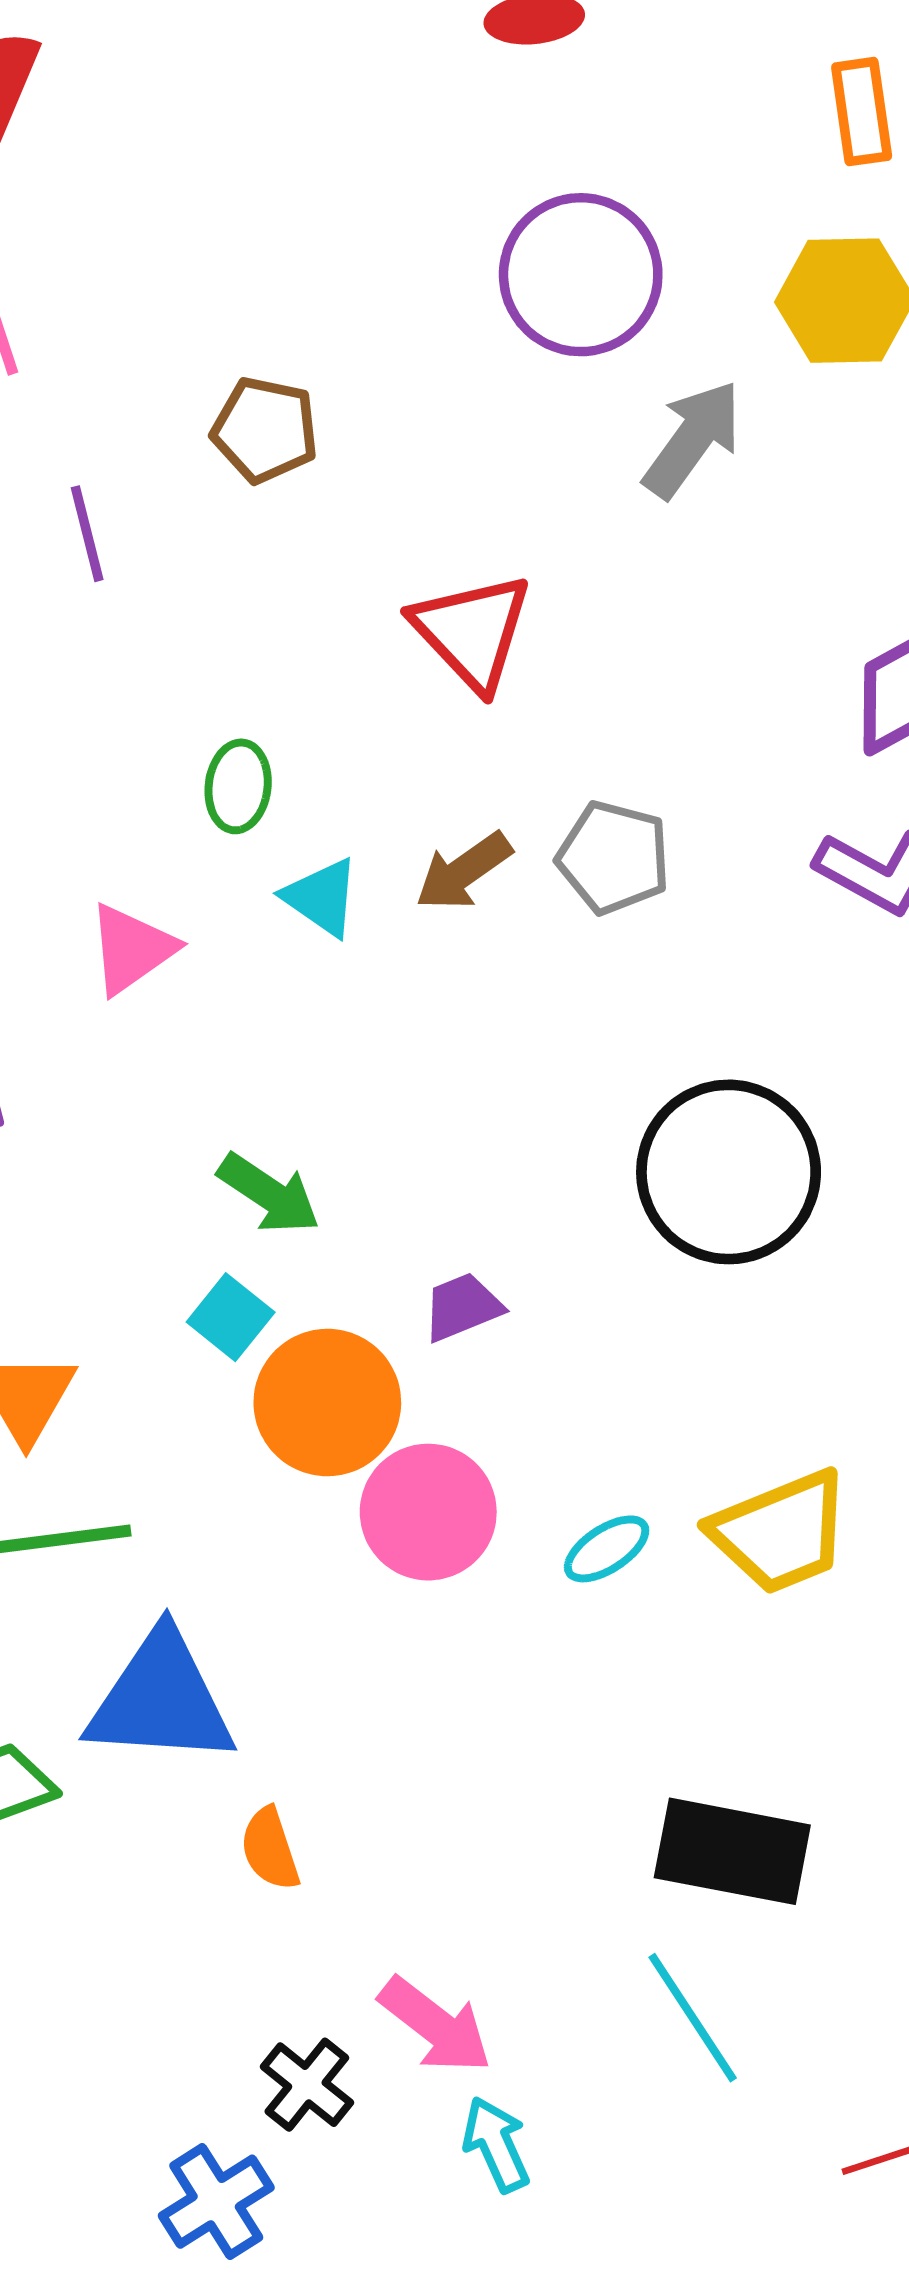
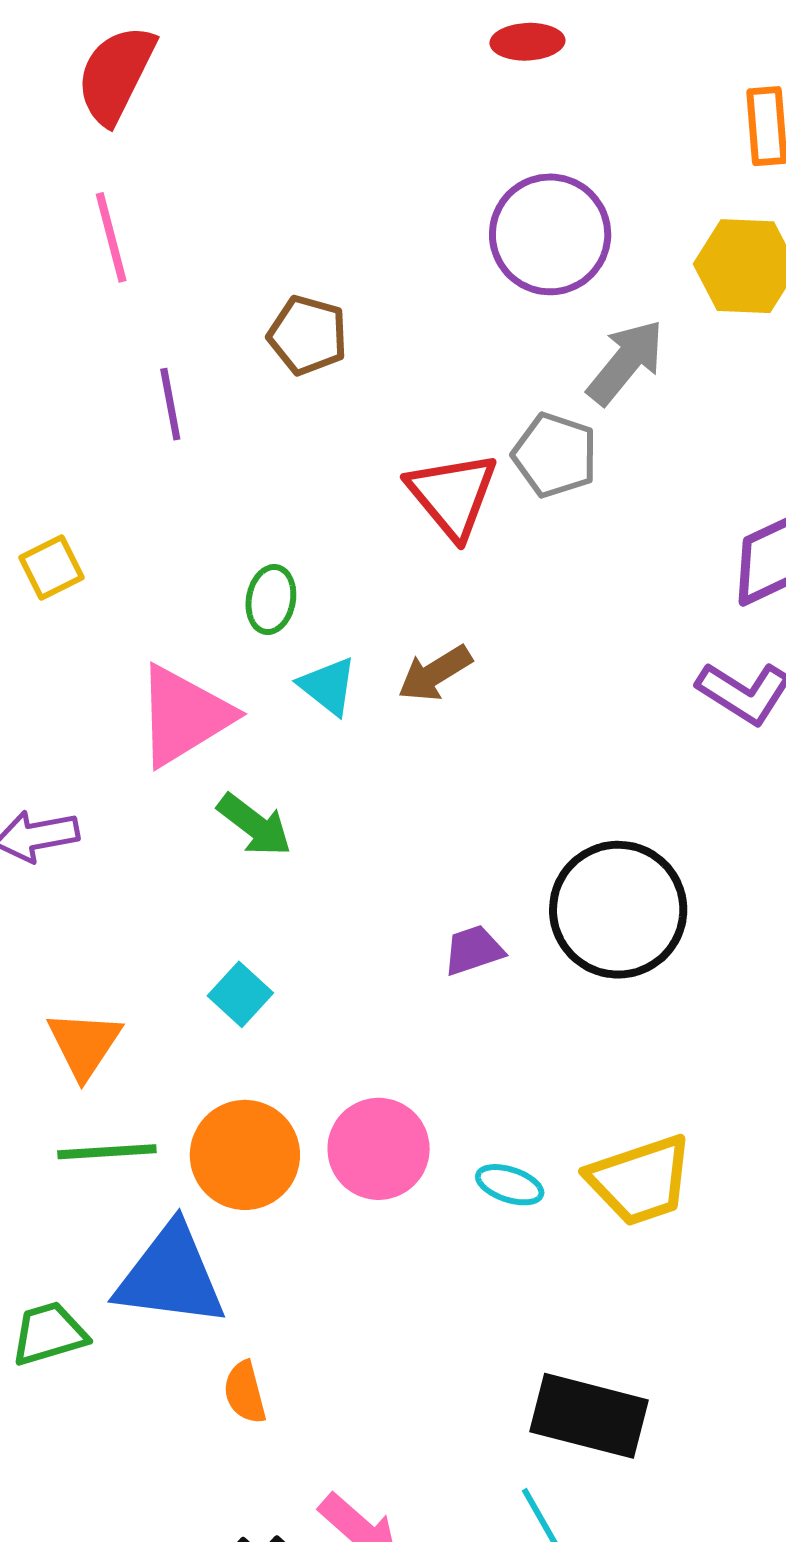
gray pentagon: (614, 857) -> (555, 455), moved
pink triangle: (131, 949) -> (184, 716), size x1.5
green arrow: (269, 1194) -> (255, 825), moved
purple trapezoid: (462, 1307) -> (473, 950), moved
orange circle: (327, 1403) -> (245, 1155), moved
cyan ellipse: (607, 1549) -> (510, 1185), turned 48

